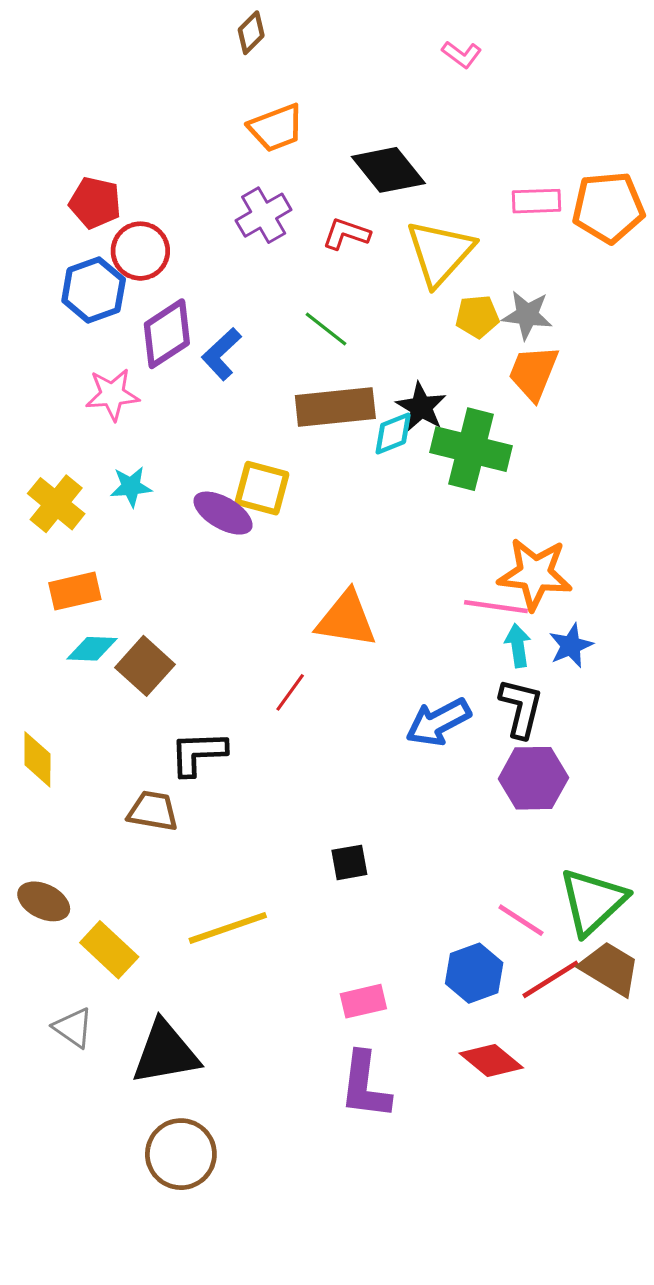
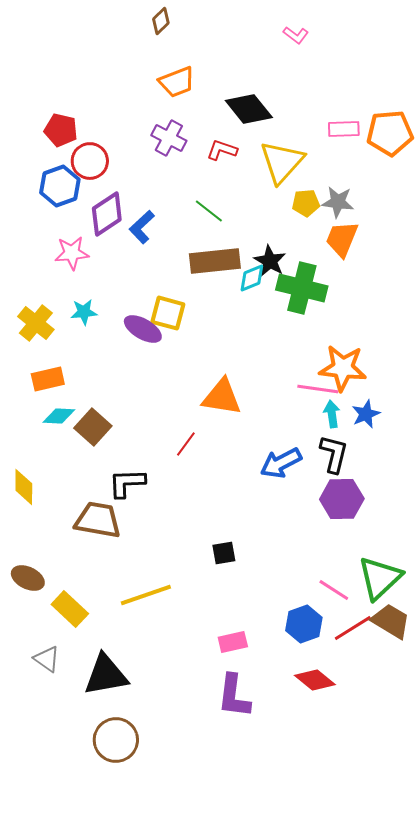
purple cross: (264, 215) -> (169, 138), turned -32
brown trapezoid: (153, 811) -> (98, 520), size x1.4

